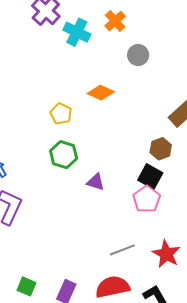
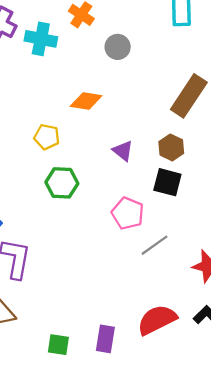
purple triangle: (96, 182) -> (123, 151), moved, turned 36
pink pentagon: (147, 199) -> (128, 213), moved
gray line: (122, 250) -> (155, 245), moved

